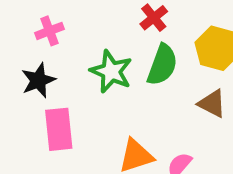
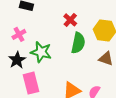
green star: (111, 71) -> (41, 52), moved

